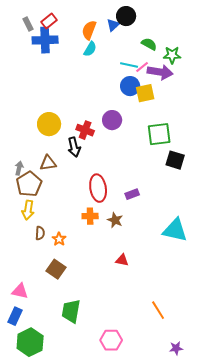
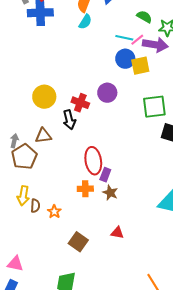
purple rectangle: (132, 194) -> (105, 175), moved, turned -48
yellow arrow: (28, 210) -> (23, 196), moved
brown square: (56, 269) -> (78, 242), moved

